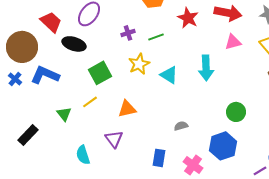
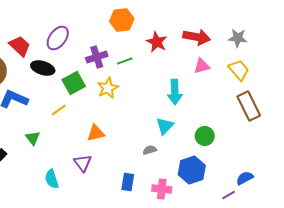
purple cross: (128, 33) -> (97, 57), size x1.5
green square: (100, 73) -> (74, 83), moved
cyan triangle: (169, 75) -> (165, 126), moved, turned 42
yellow line: (90, 102) -> (59, 110), moved
pink cross: (193, 165) -> (162, 189), turned -30

